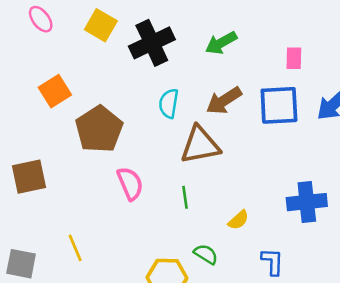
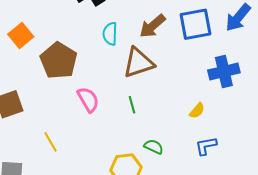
blue cross: (307, 202) -> (224, 71), moved
yellow semicircle: (238, 220) -> (197, 111), moved
yellow line: (75, 248) -> (51, 142), moved
blue L-shape: (272, 262) -> (206, 146), turned -95

